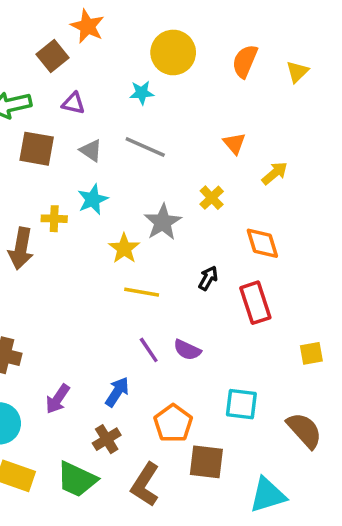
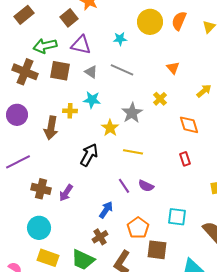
yellow circle: (173, 52) -> (150, 22), moved
purple triangle: (73, 103) -> (81, 45), size x1.5
yellow arrow: (275, 173) -> (204, 91), moved
cyan star: (93, 199) -> (92, 100), turned 30
black arrow: (208, 278) -> (89, 155), moved, size x1.6
yellow line: (142, 292) -> (133, 152), moved
red rectangle: (255, 303) -> (185, 159), size x0.6
purple arrow: (58, 399) -> (66, 193), moved

